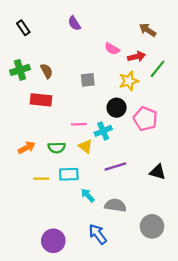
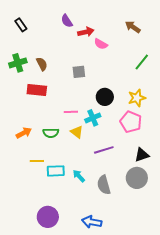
red arrow: (136, 57) -> (86, 32), moved
yellow star: (129, 81) -> (137, 98), moved
pink pentagon: (145, 119) -> (131, 122), moved
black triangle: (158, 172) -> (142, 155), turned -35
cyan rectangle: (69, 174) -> (56, 171), moved
gray semicircle: (115, 205) -> (104, 185), turned -114
gray circle: (152, 226) -> (137, 178), moved
blue arrow: (98, 234) -> (92, 222), moved, turned -42

